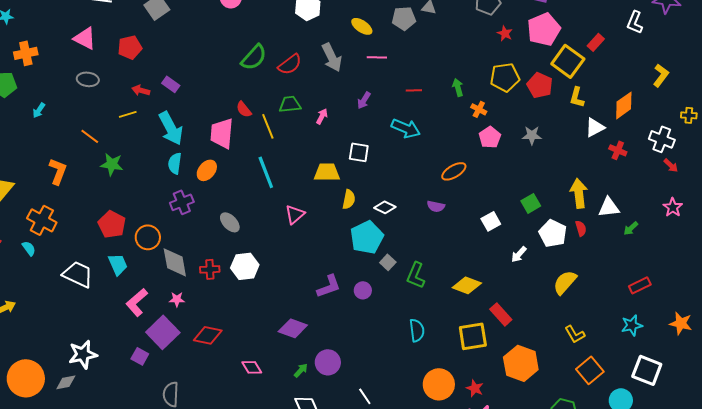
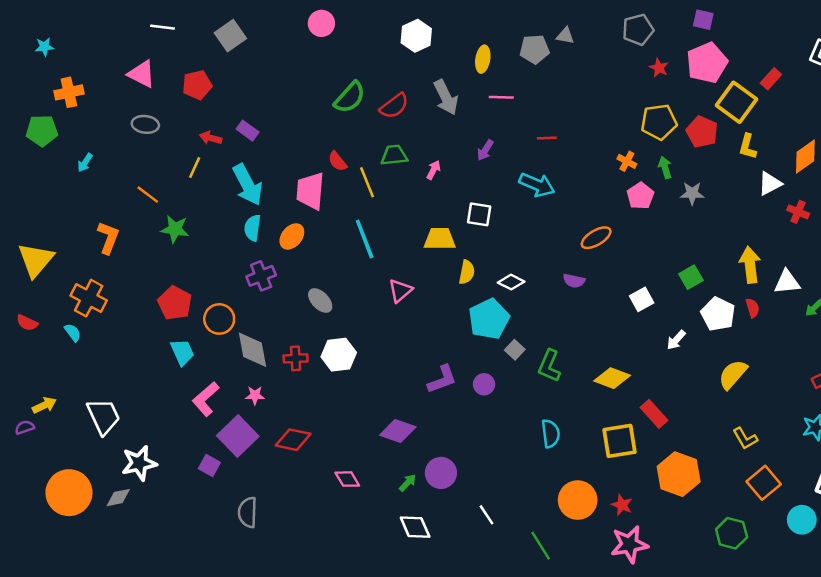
yellow ellipse: (362, 26) -> (483, 59), turned 65
green arrow: (458, 87) -> (665, 167), moved
yellow line: (128, 114) -> (195, 167), turned -48
white trapezoid: (78, 274) -> (103, 416), moved, turned 40

